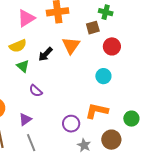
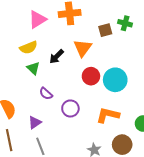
green cross: (106, 12) -> (125, 23), moved
red circle: (112, 46) -> (91, 76), moved
cyan circle: (103, 76) -> (115, 80), size x1.5
purple circle: (71, 124) -> (70, 108), moved

